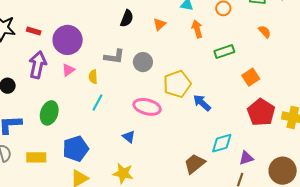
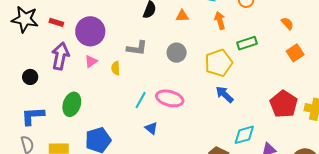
orange triangle: (160, 24) -> (182, 16), turned 40
gray circle: (143, 62) -> (177, 53), moved
orange square: (251, 77) -> (295, 53), moved
yellow pentagon: (177, 84) -> (219, 63), moved
cyan line: (97, 102) -> (141, 100), moved

